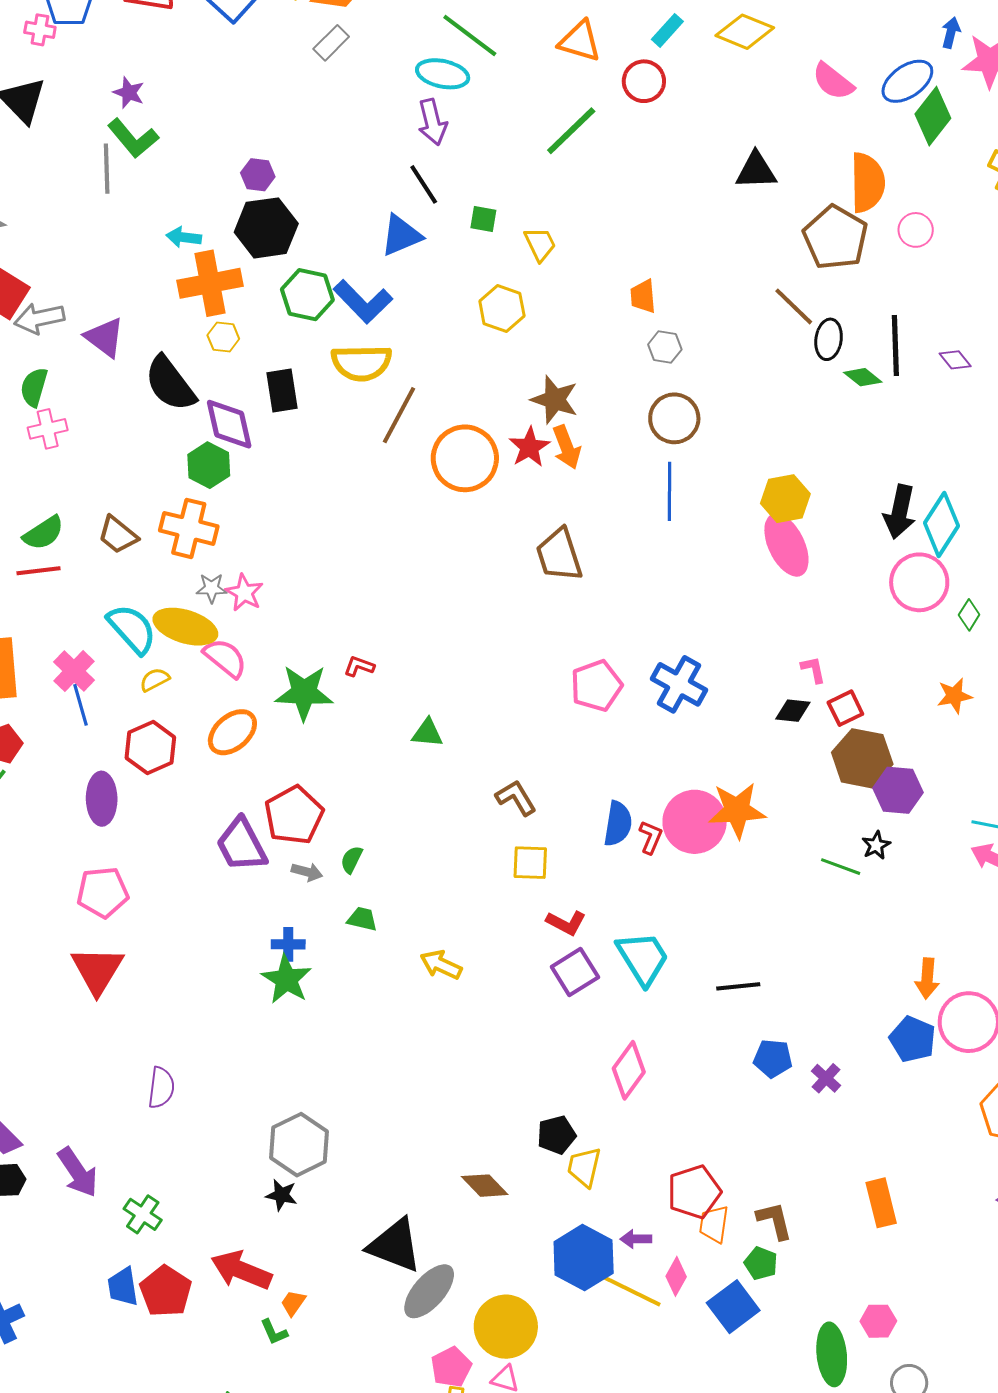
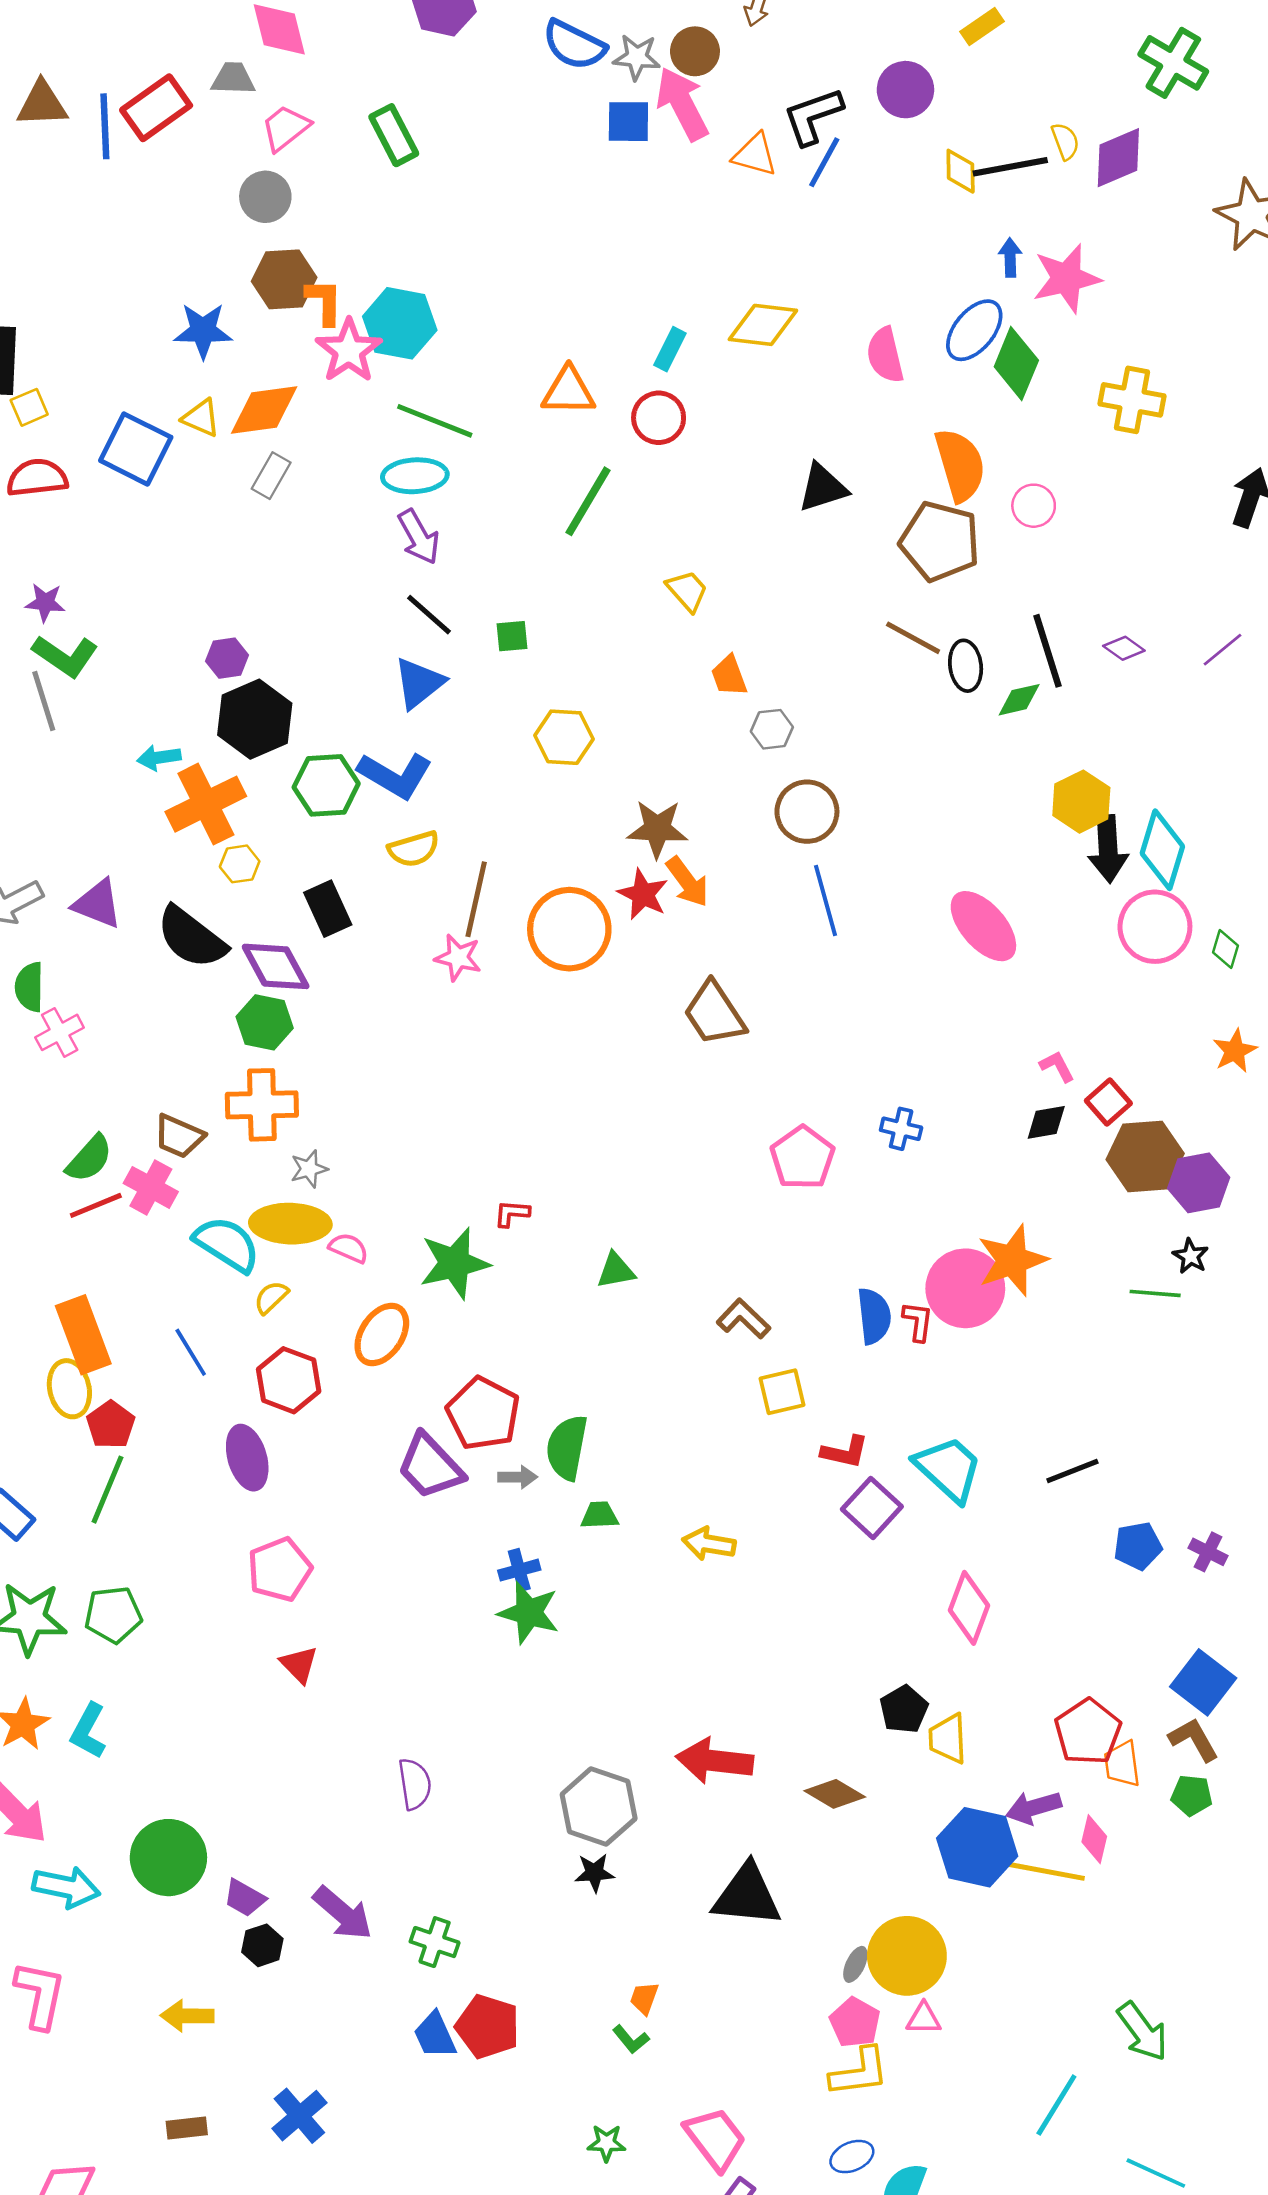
pink semicircle: (833, 81) -> (885, 355), turned 54
yellow trapezoid: (540, 244) -> (687, 591), moved
yellow semicircle: (361, 363) -> (414, 849), size x0.7
green diamond: (863, 377) -> (1019, 700), turned -36
yellow hexagon: (785, 499) -> (1081, 802), moved
pink star: (244, 593) -> (458, 958), moved
pink semicircle: (225, 658) -> (349, 1248), size x0.7
pink cross: (74, 671) -> (151, 1187), moved
blue cross: (679, 684) -> (901, 1129), size x0.6
green semicircle: (352, 860) -> (567, 1448), size x1.8
red triangle: (97, 970) -> (299, 1665), size x0.6
purple arrow: (636, 1239) -> (1034, 1808), size x1.4
red arrow: (241, 1270) -> (715, 1761), moved
gray ellipse: (429, 1291) -> (855, 1964), moved, size x0.5
blue square: (733, 1307) -> (1203, 1682), moved

